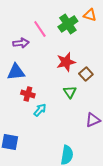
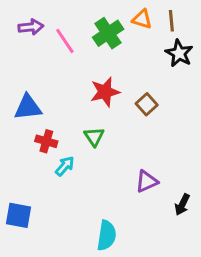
purple arrow: (21, 43) -> (31, 27), moved
brown square: (86, 74) -> (147, 104), moved
green triangle: (70, 92) -> (94, 137), moved

